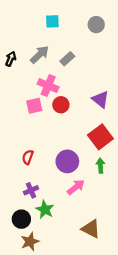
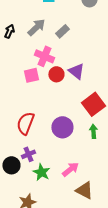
purple triangle: (100, 99) -> (76, 71), moved
red semicircle: (28, 157) -> (25, 123), size x1.6
pink arrow: (76, 187) -> (70, 169), moved
black circle: (21, 219) -> (11, 165), moved

